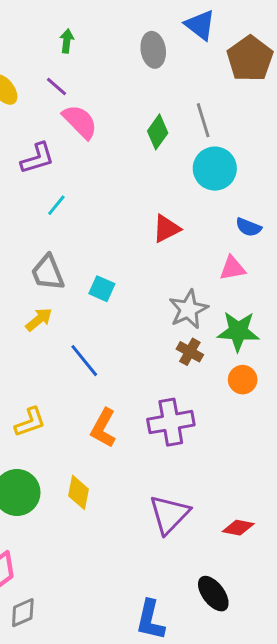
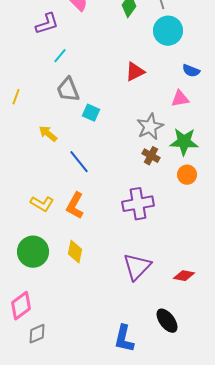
gray trapezoid: (48, 273) -> (68, 90), moved
yellow arrow: (39, 320) -> (48, 134), turned -102
yellow L-shape: (30, 422) -> (42, 204), turned 50
orange L-shape: (103, 428) -> (75, 206), moved

